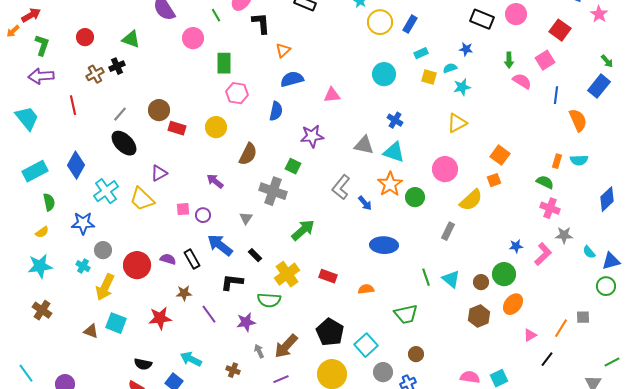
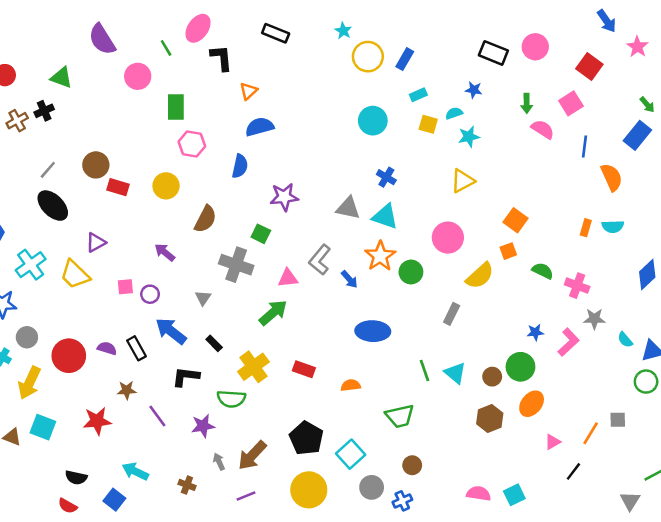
pink triangle: (332, 95) -> (288, 278), moved
green semicircle: (545, 182) -> (543, 271), moved

